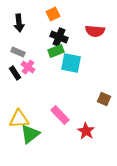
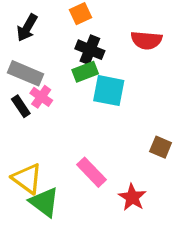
black arrow: (19, 23) -> (27, 28), turned 36
gray rectangle: (18, 52) -> (25, 73), size x1.5
yellow triangle: (19, 119) -> (27, 179), turned 40
green triangle: (30, 134) -> (44, 202), turned -45

